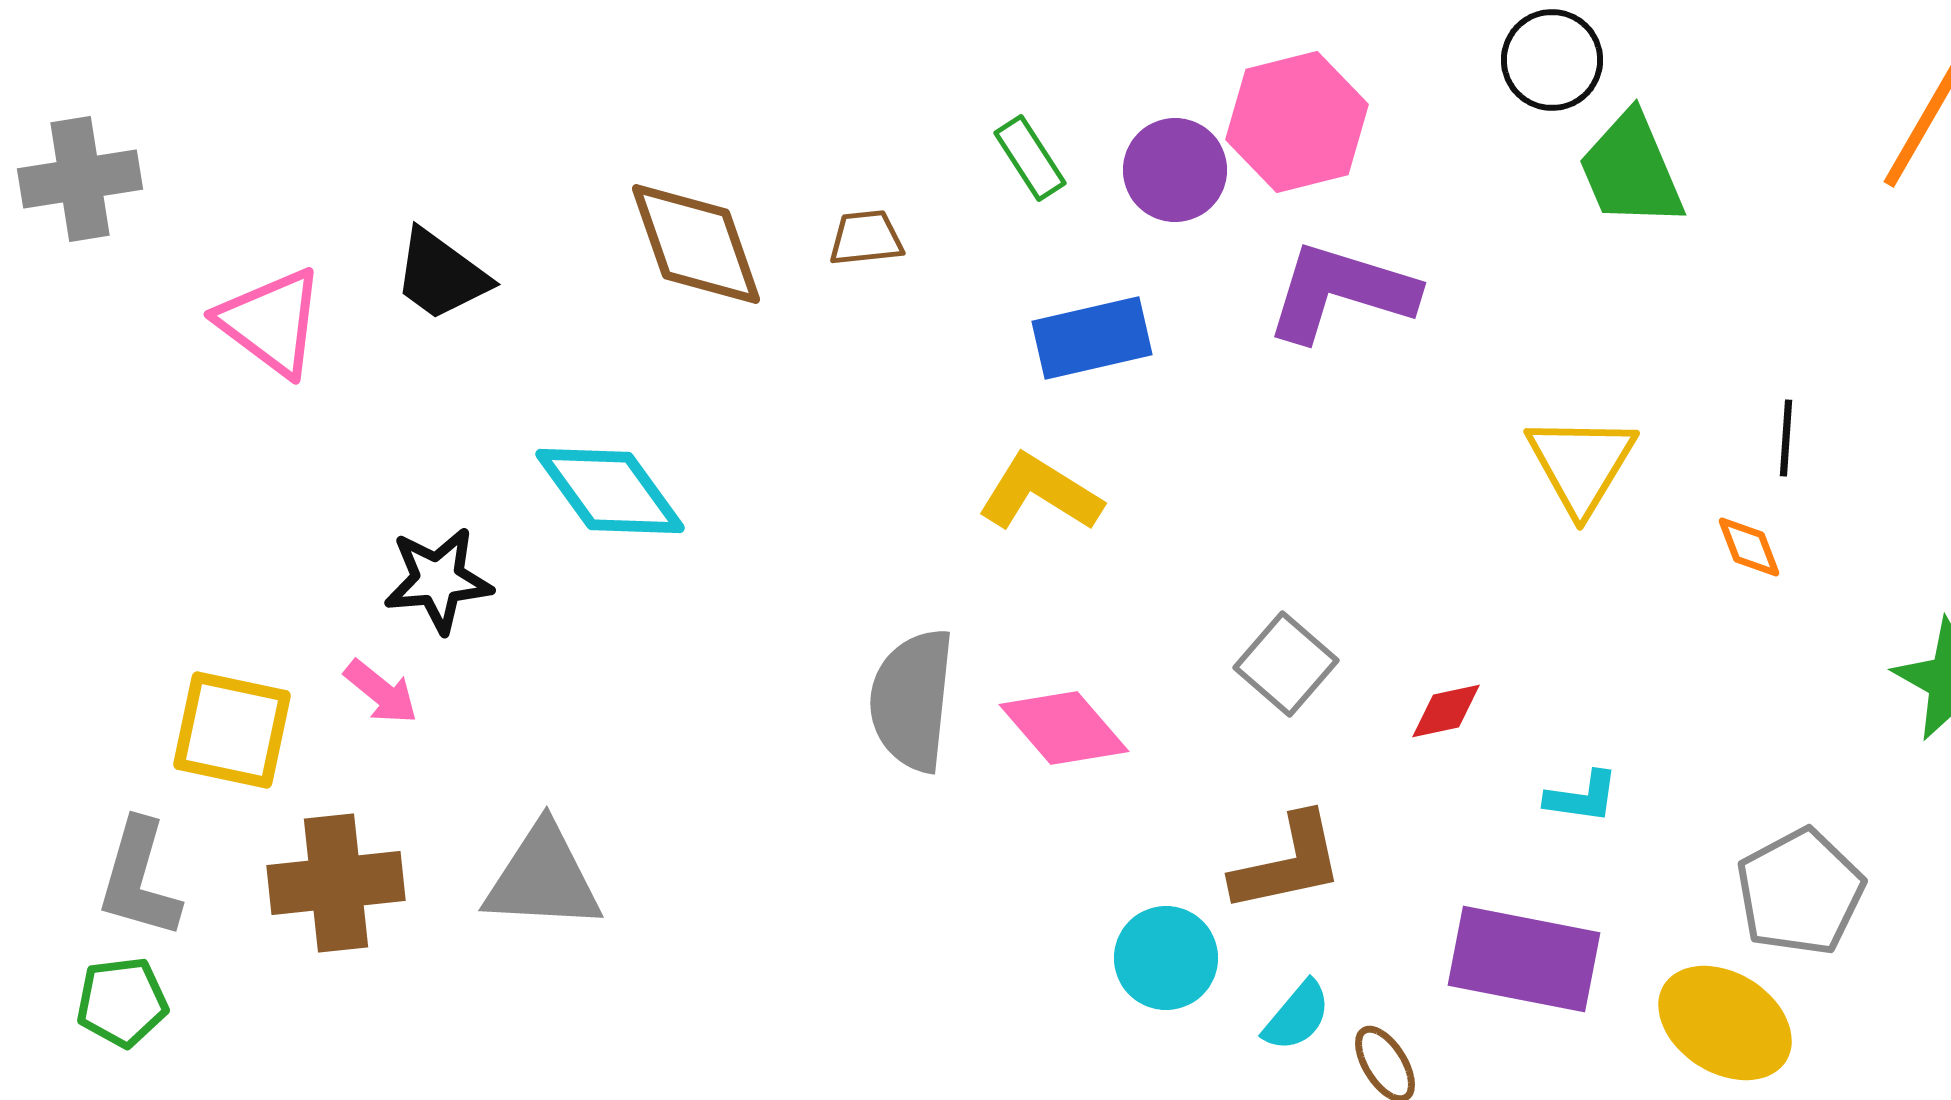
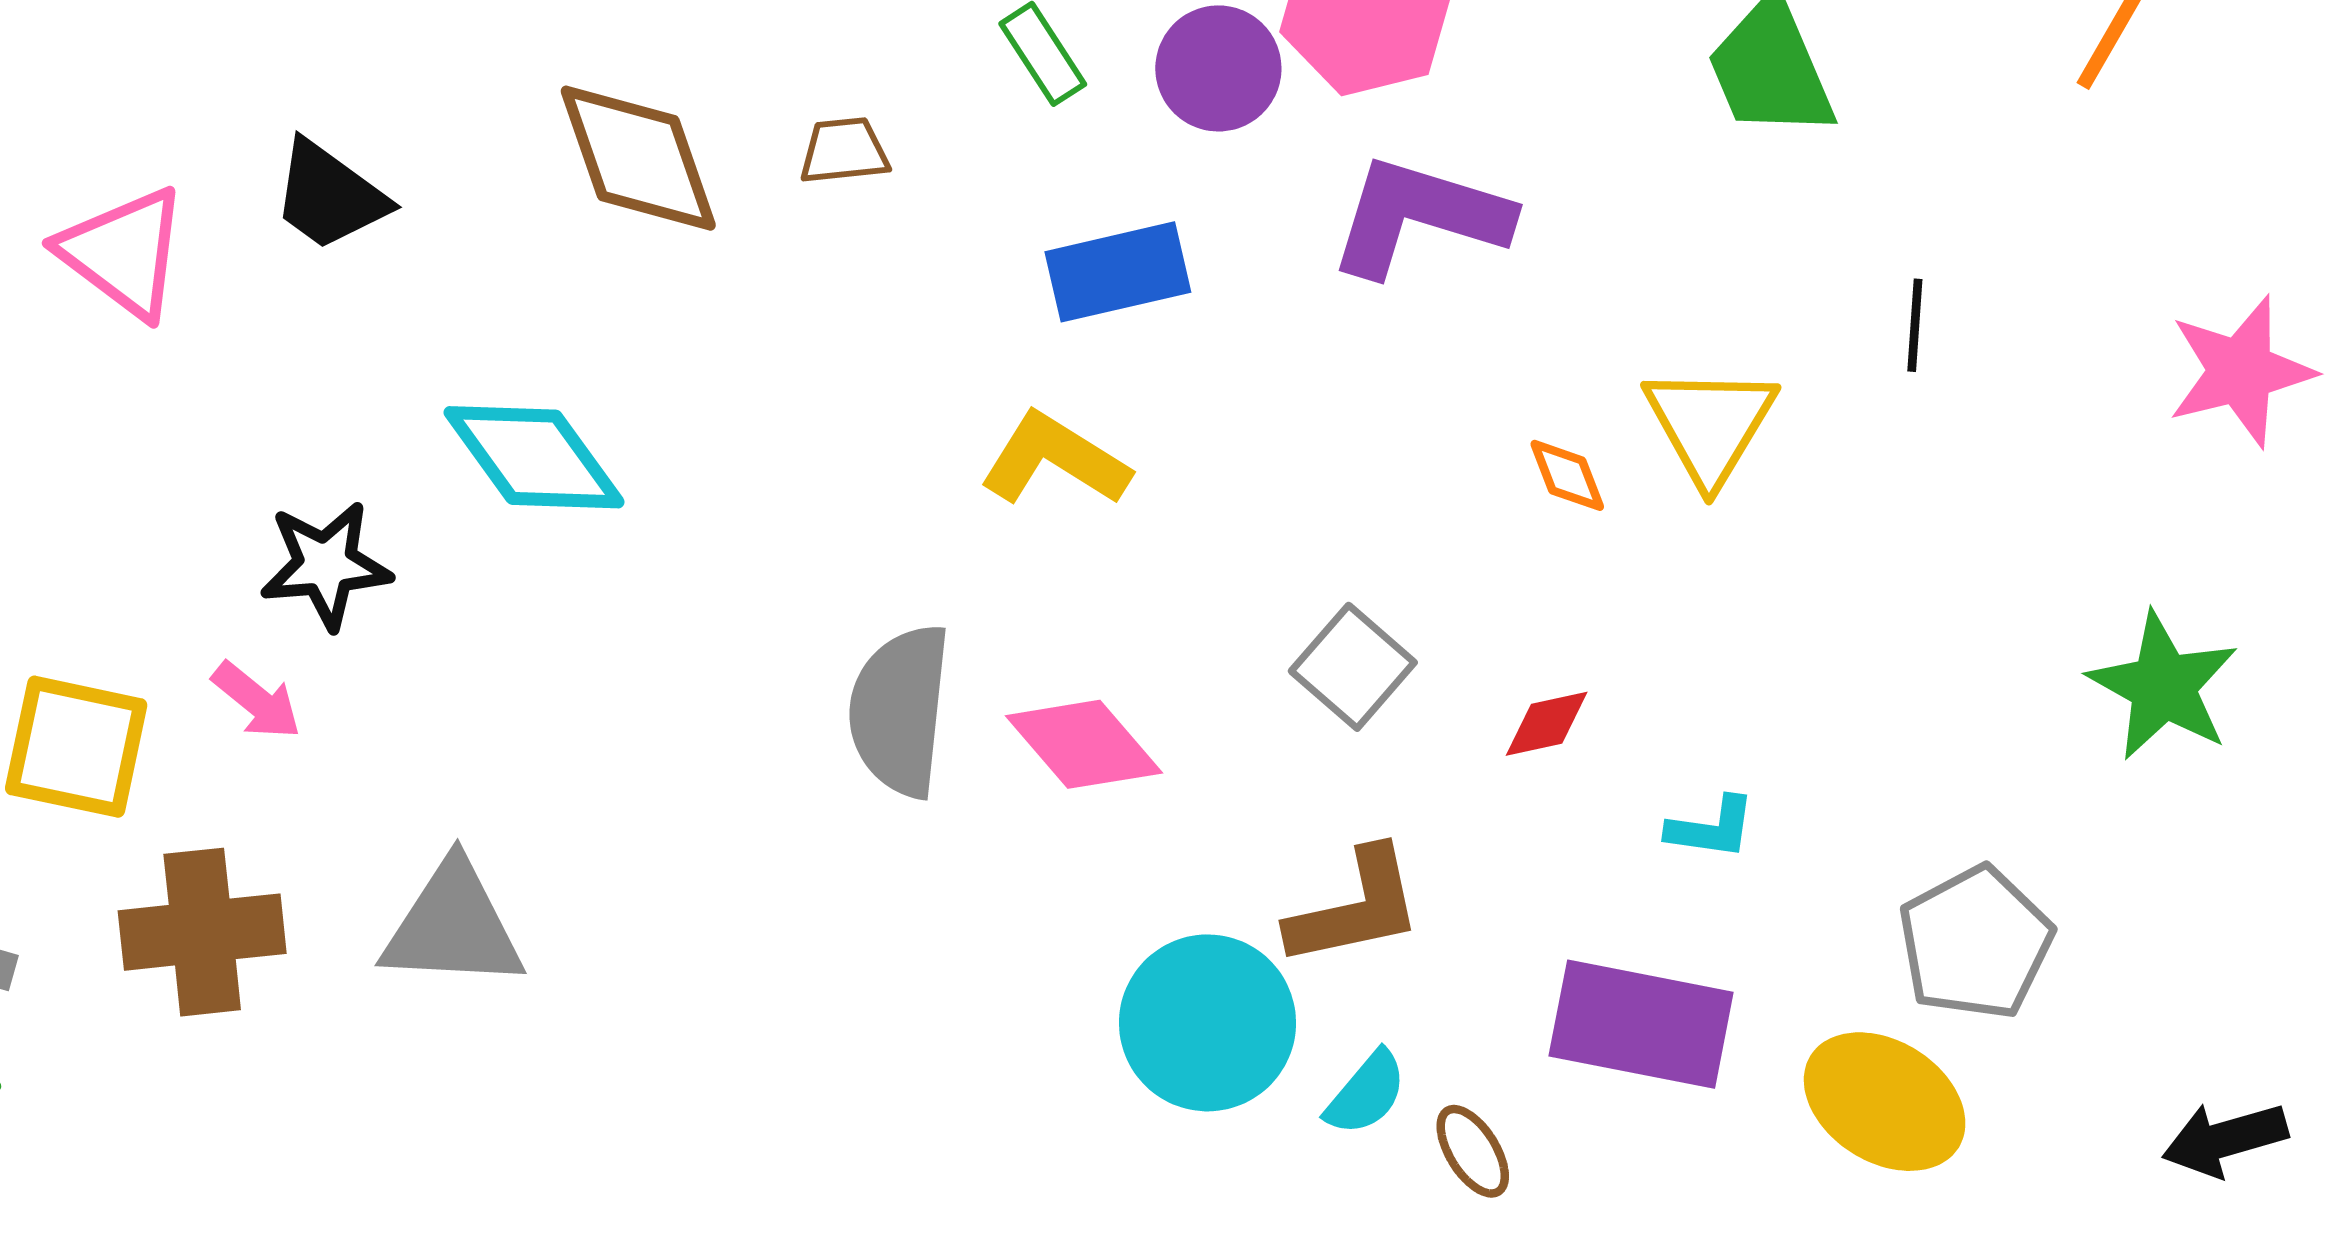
black line: (1786, 438) -> (1915, 325), moved
orange diamond: (1749, 547) -> (1567, 475), moved
cyan circle: (1166, 958) -> (1207, 1023), size x1.4

